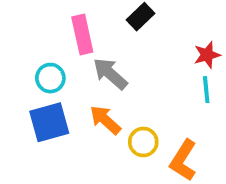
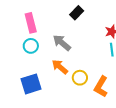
pink rectangle: (82, 34) -> (31, 23), moved
blue square: (49, 122) -> (31, 84), moved

